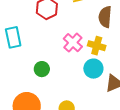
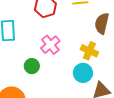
pink cross: (73, 43) -> (50, 45), moved

